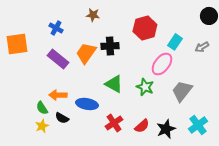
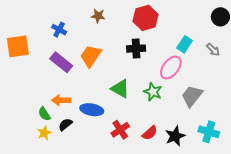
red hexagon: (145, 28) -> (146, 18), moved
black cross: (110, 46) -> (136, 49), moved
gray arrow: (202, 47) -> (213, 50), turned -104
black semicircle: (62, 118) -> (65, 124), turned 112
cyan cross: (198, 125) -> (209, 132), turned -36

